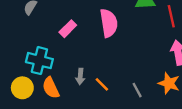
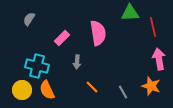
gray arrow: (80, 76) -> (77, 62), moved

